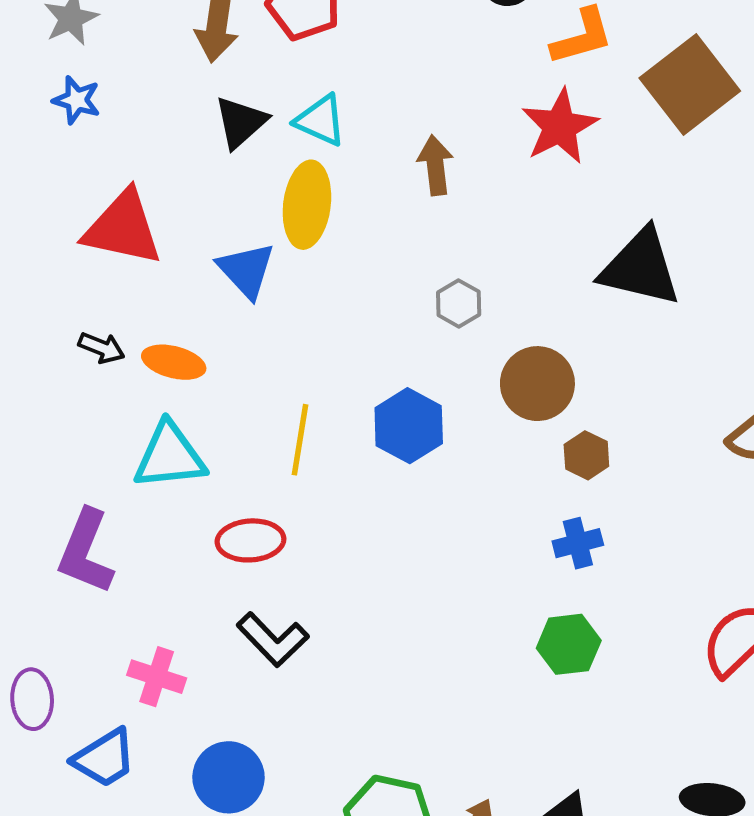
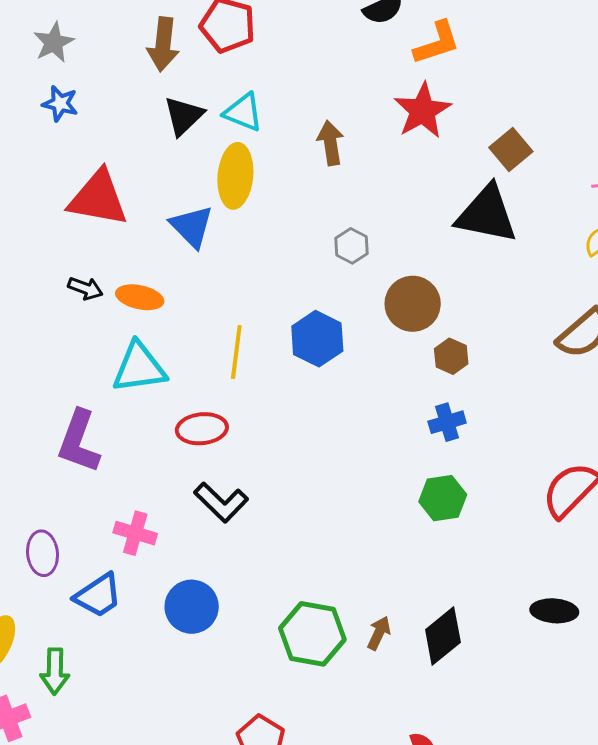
brown square: (690, 85) -> (511, 149), moved, size x0.6

